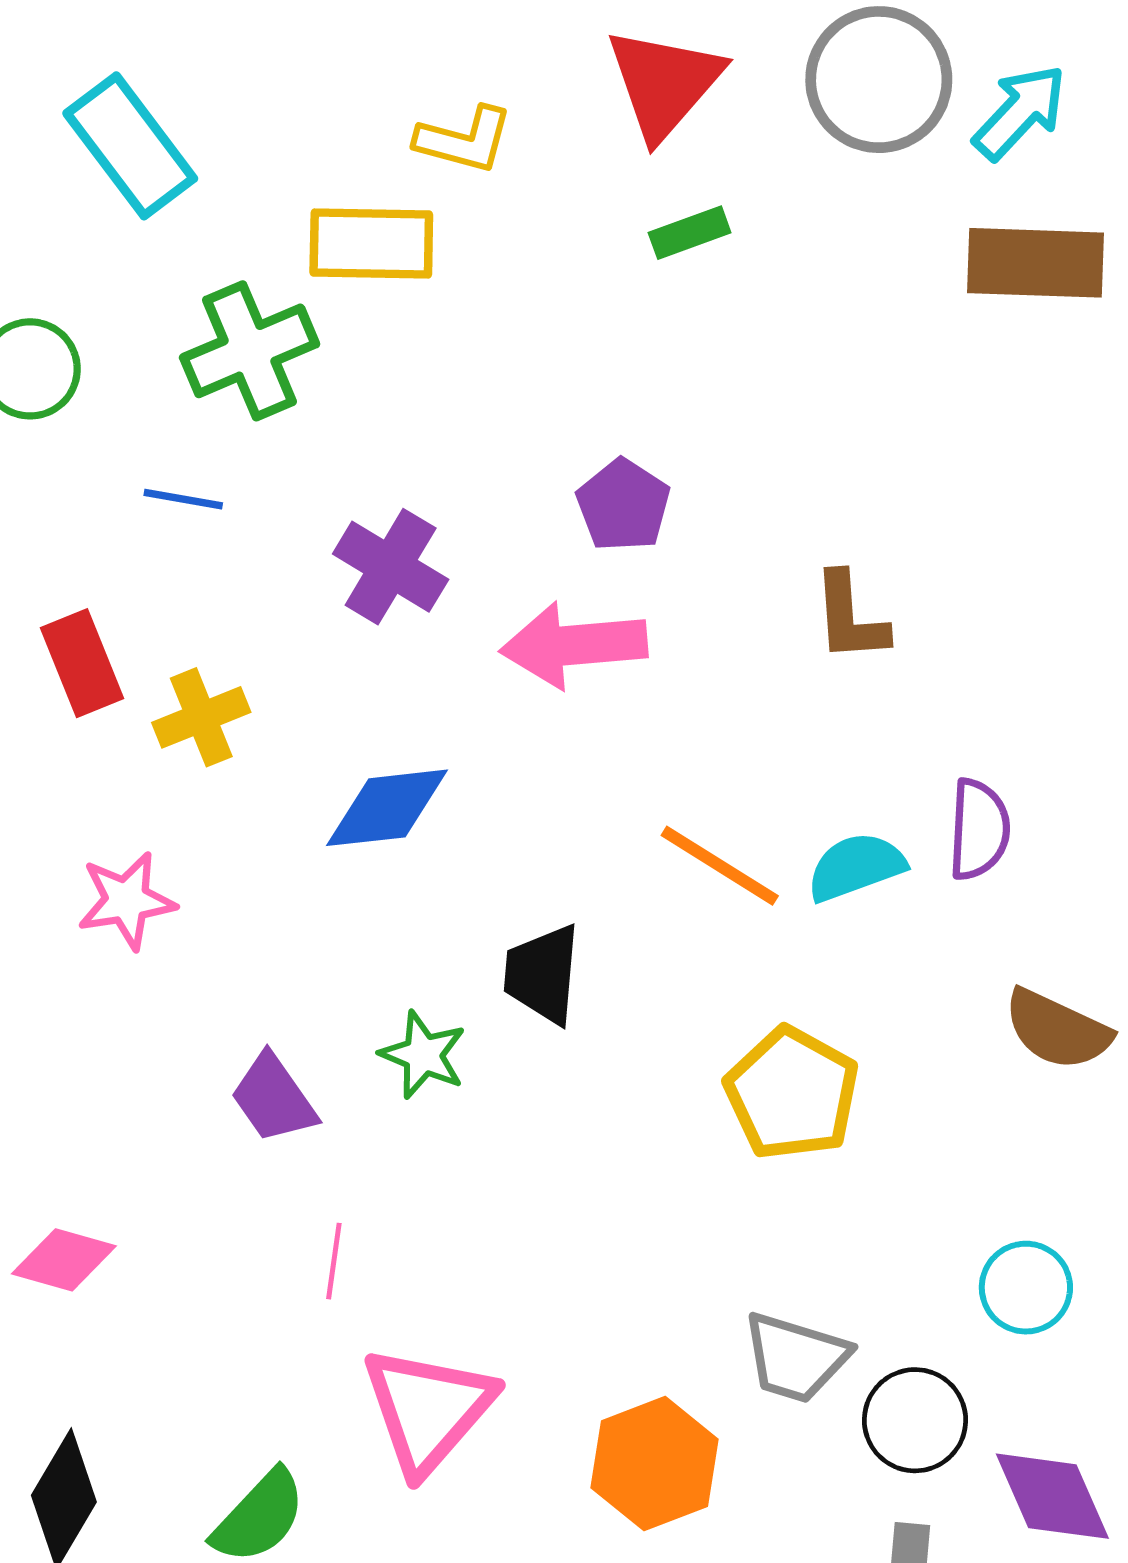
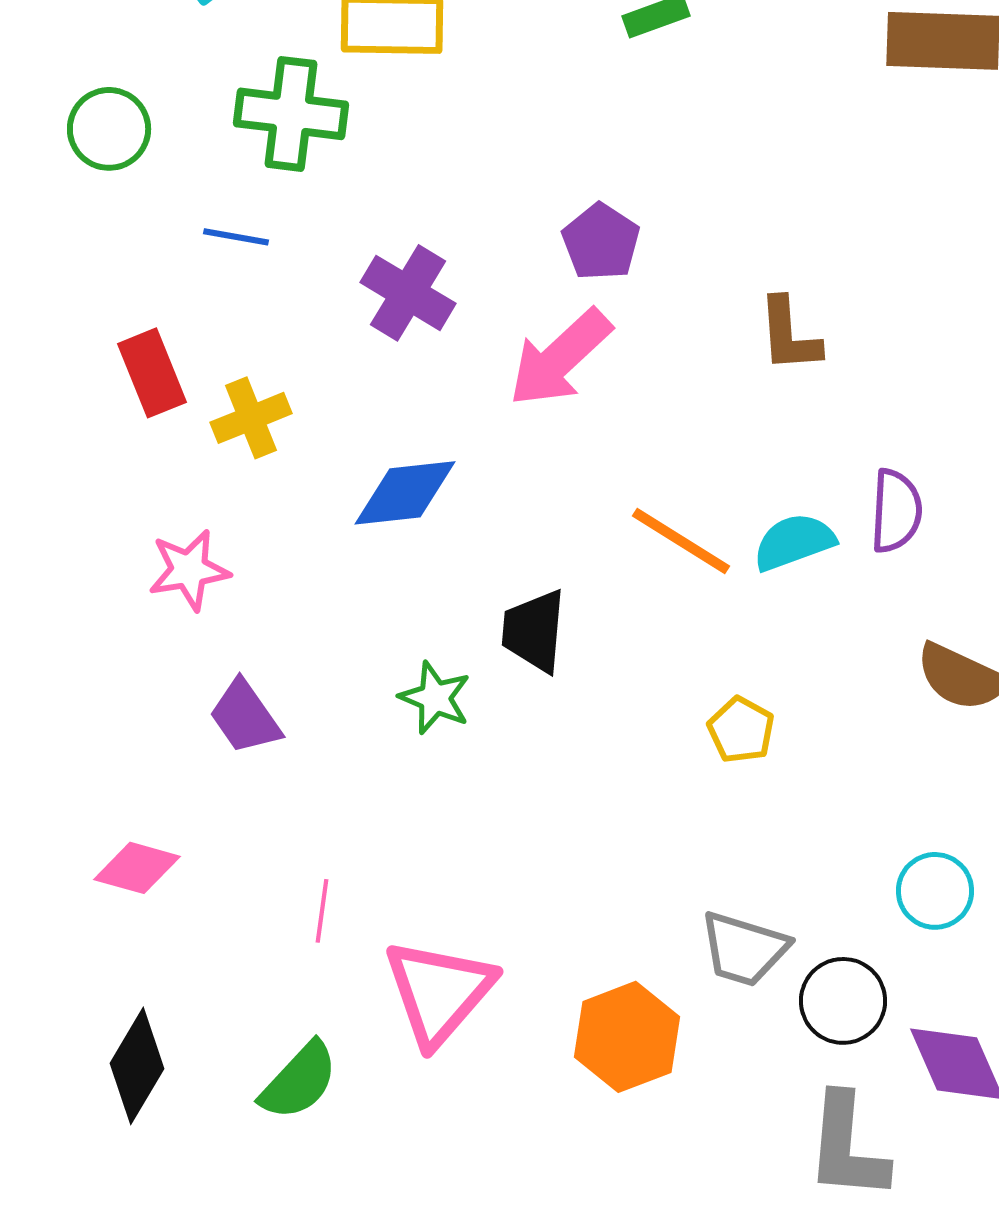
green cross: (250, 351) -> (291, 114), turned 30
pink arrow: (574, 645) -> (560, 358), turned -38
yellow pentagon: (792, 1093) -> (741, 730), size x0.6
purple trapezoid: (274, 1098) -> (245, 717), moved
pink line: (334, 1261) -> (322, 911), moved

